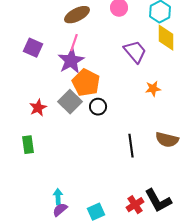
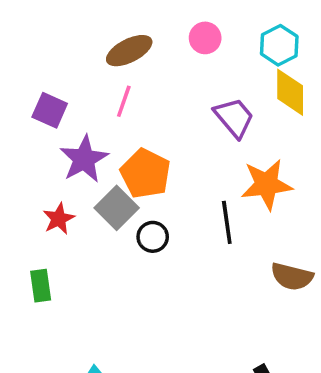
purple star: (71, 61) -> (84, 159), moved
orange star: (153, 89) -> (267, 184), size x1.8
black circle: (98, 107) -> (153, 237), moved
black line: (131, 146) -> (227, 222), moved

